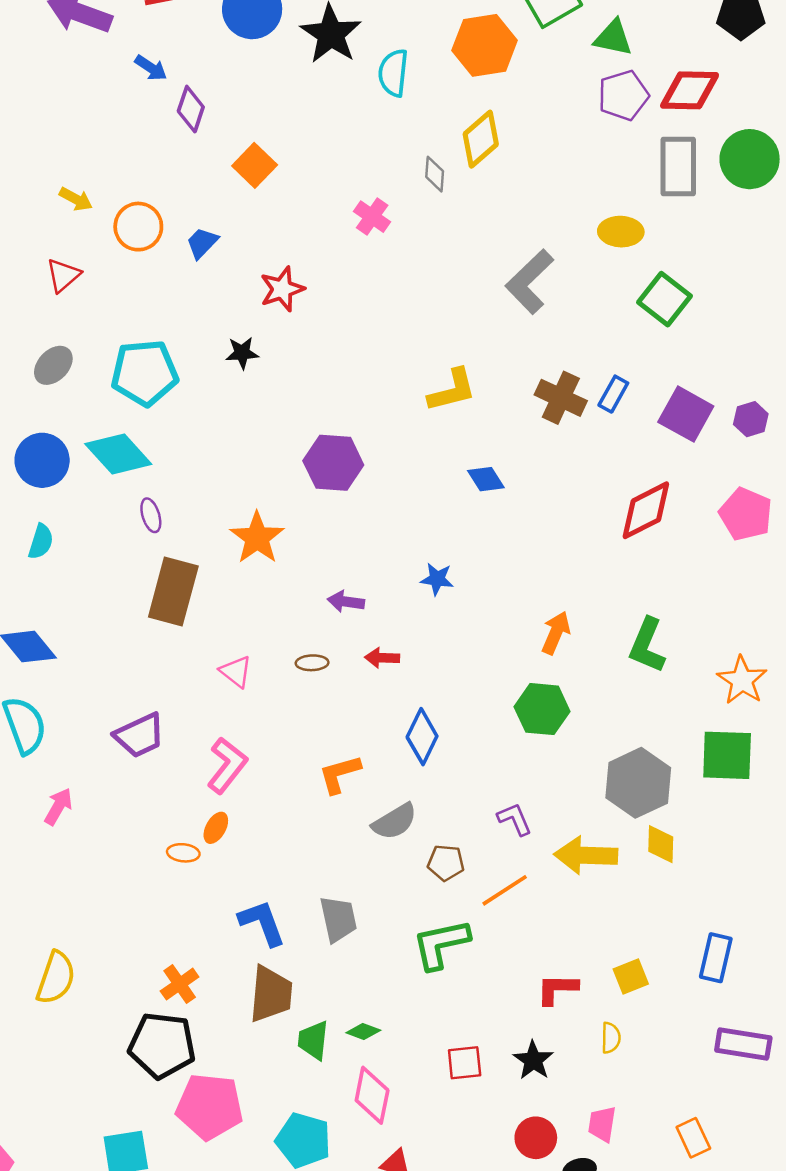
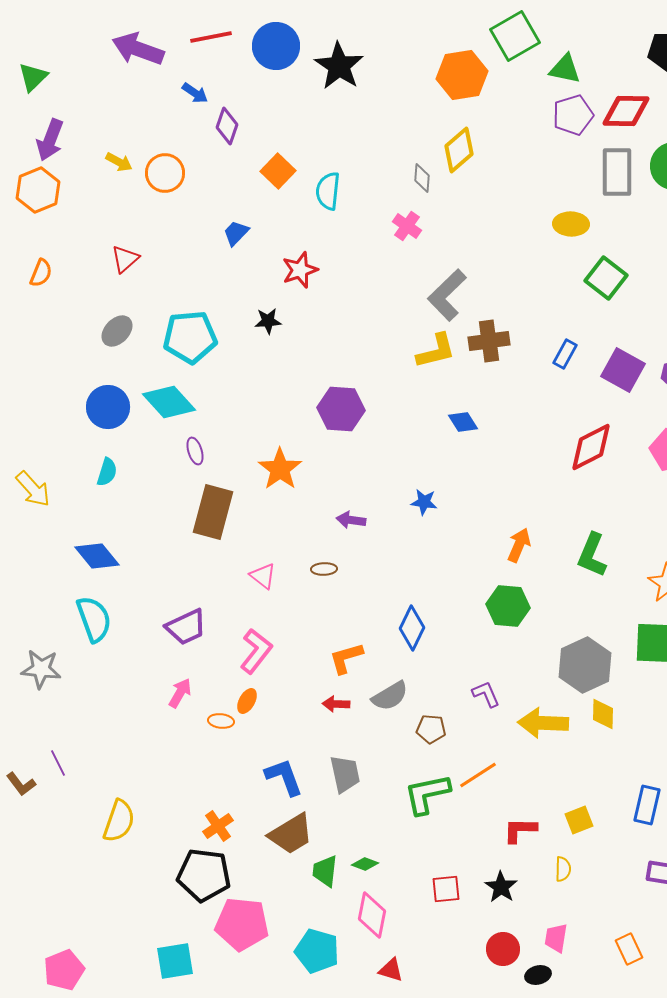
cyan semicircle: (393, 73) -> (328, 191), moved
yellow arrow: (76, 199) -> (119, 162), moved
pink cross: (372, 217) -> (407, 226), moved
orange circle: (138, 227) -> (165, 173), moved
gray L-shape: (530, 282) -> (447, 295), moved
brown cross: (561, 398) -> (489, 341), moved, turned -33
red arrow: (382, 658) -> (336, 704), moved
pink arrow: (58, 807) -> (180, 693), moved
orange line: (505, 890) -> (478, 775), moved
brown trapezoid: (271, 994) -> (291, 834), turned 54

